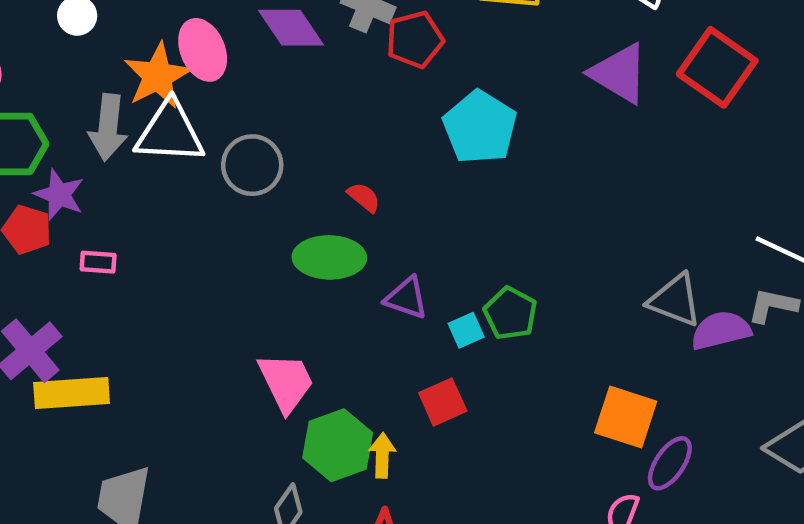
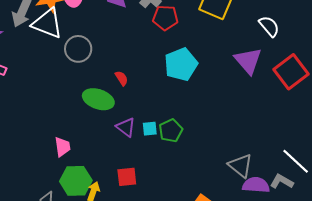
green pentagon: (510, 313) -> (171, 131), moved
cyan square: (466, 330) -> (150, 129), moved
pink trapezoid: (286, 382) -> (62, 147), size x0.7

